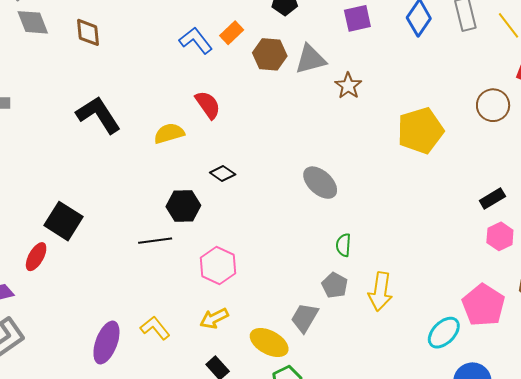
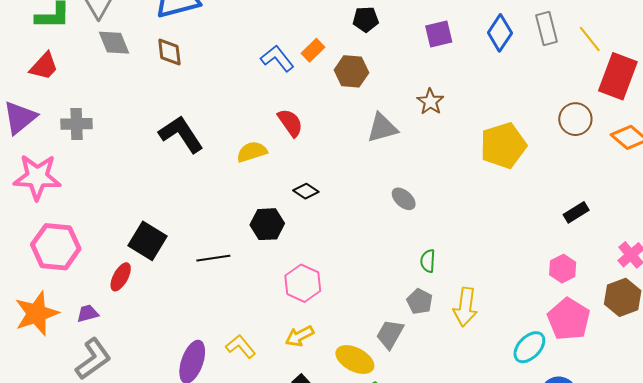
gray triangle: (310, 59) -> (382, 128), moved
gray ellipse: (320, 183) -> (404, 199), size x0.7
pink hexagon: (500, 236) -> (563, 269), moved
black line: (155, 241) -> (213, 258), moved

